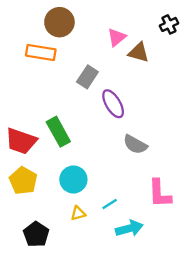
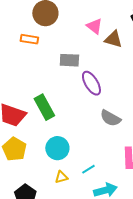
pink triangle: (117, 37) -> (94, 26), turned -42
orange rectangle: (41, 52) -> (29, 39), size x0.7
gray rectangle: (87, 77) -> (69, 60), turned 60

